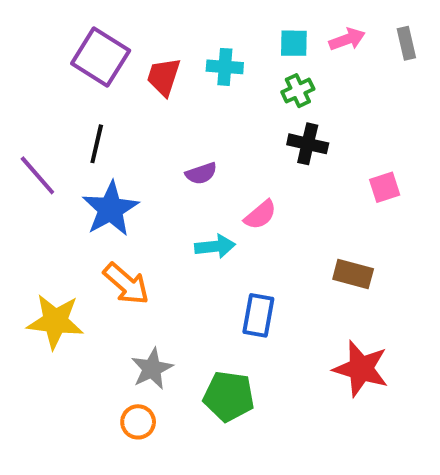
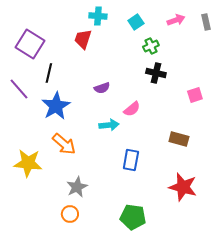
cyan square: (294, 43) -> (136, 22), moved, turned -35
purple square: (101, 57) -> (30, 44), moved
cyan cross: (225, 67) -> (98, 16), moved
green pentagon: (229, 396) -> (133, 217), moved

